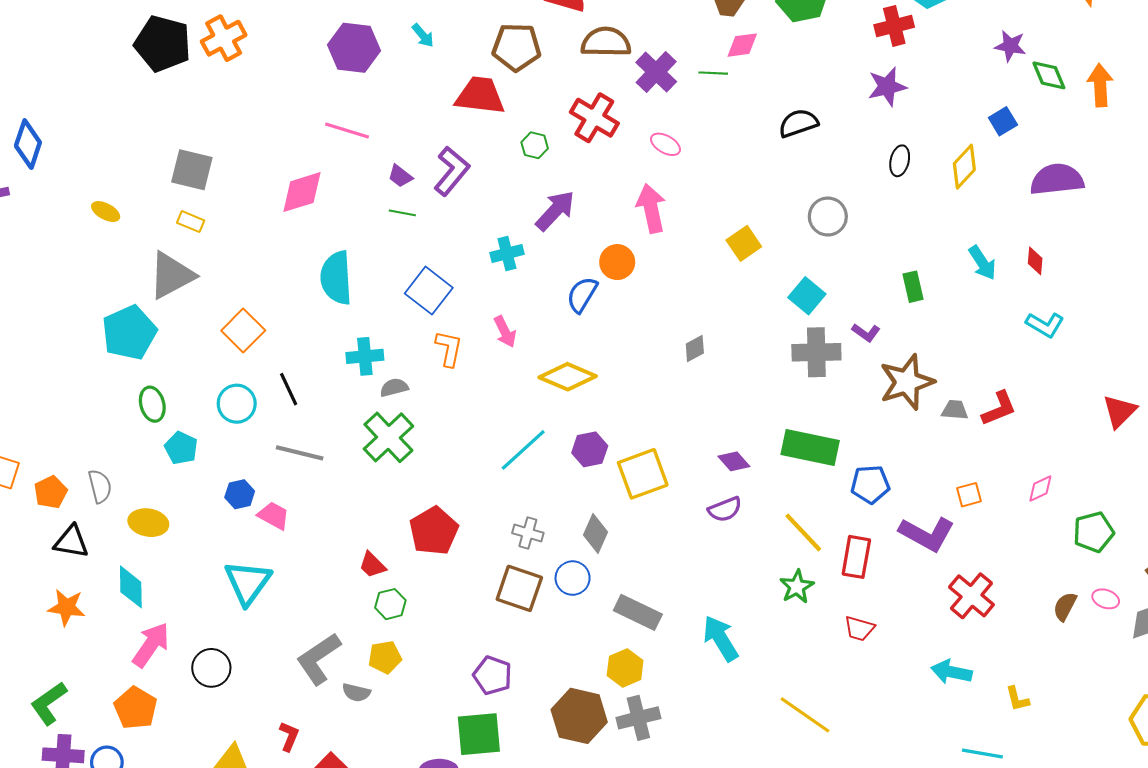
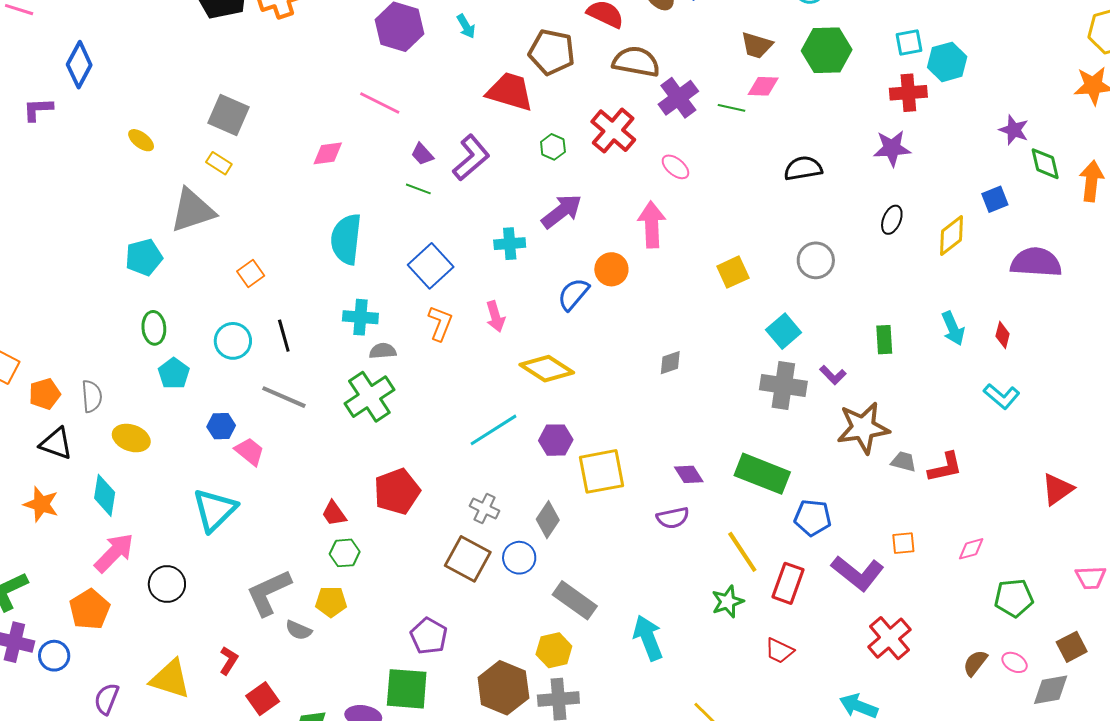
pink diamond: (302, 192) -> (328, 153), size x0.7
orange square: (243, 330) -> (251, 273), size x0.7
cyan pentagon: (129, 333) -> (144, 257), size x0.7

